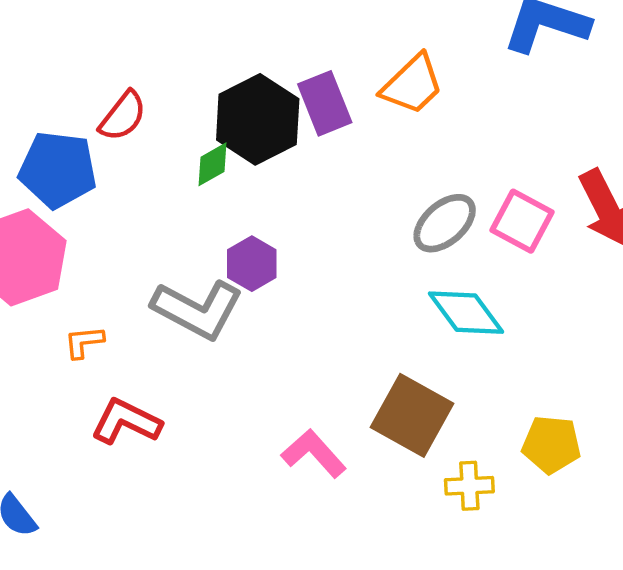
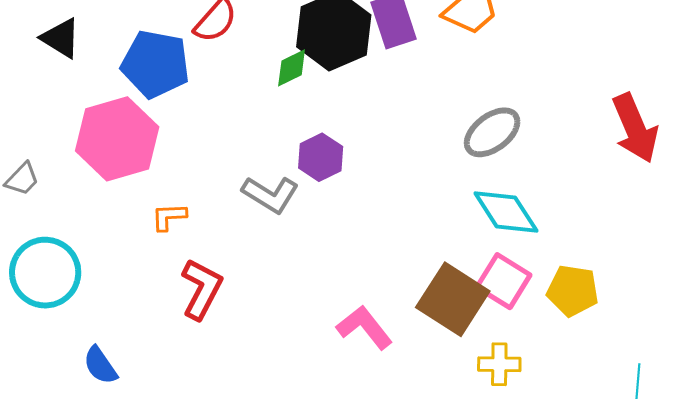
pink square: (522, 221) -> (503, 281), moved
gray L-shape: (198, 309) -> (270, 194), size x0.7
red L-shape: (126, 422) -> (202, 289), turned 88
yellow pentagon: (551, 444) -> (573, 291), moved

